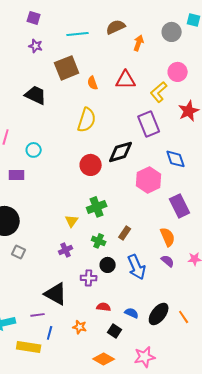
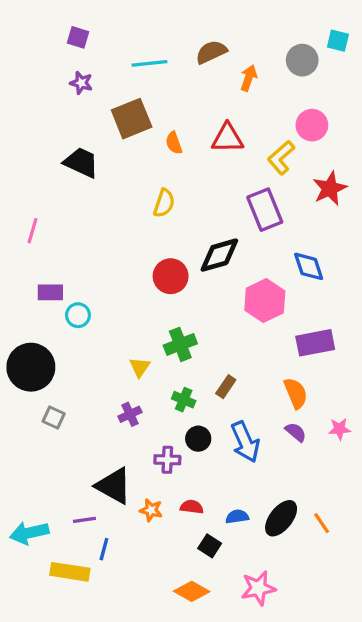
yellow semicircle: (87, 120) -> (164, 203), size x0.7
cyan circle: (34, 150) -> (78, 315), moved
purple rectangle: (180, 206) -> (315, 343), turned -75
blue semicircle: (132, 313) -> (237, 517), turned -32
orange star: (80, 327) -> (151, 510), moved

